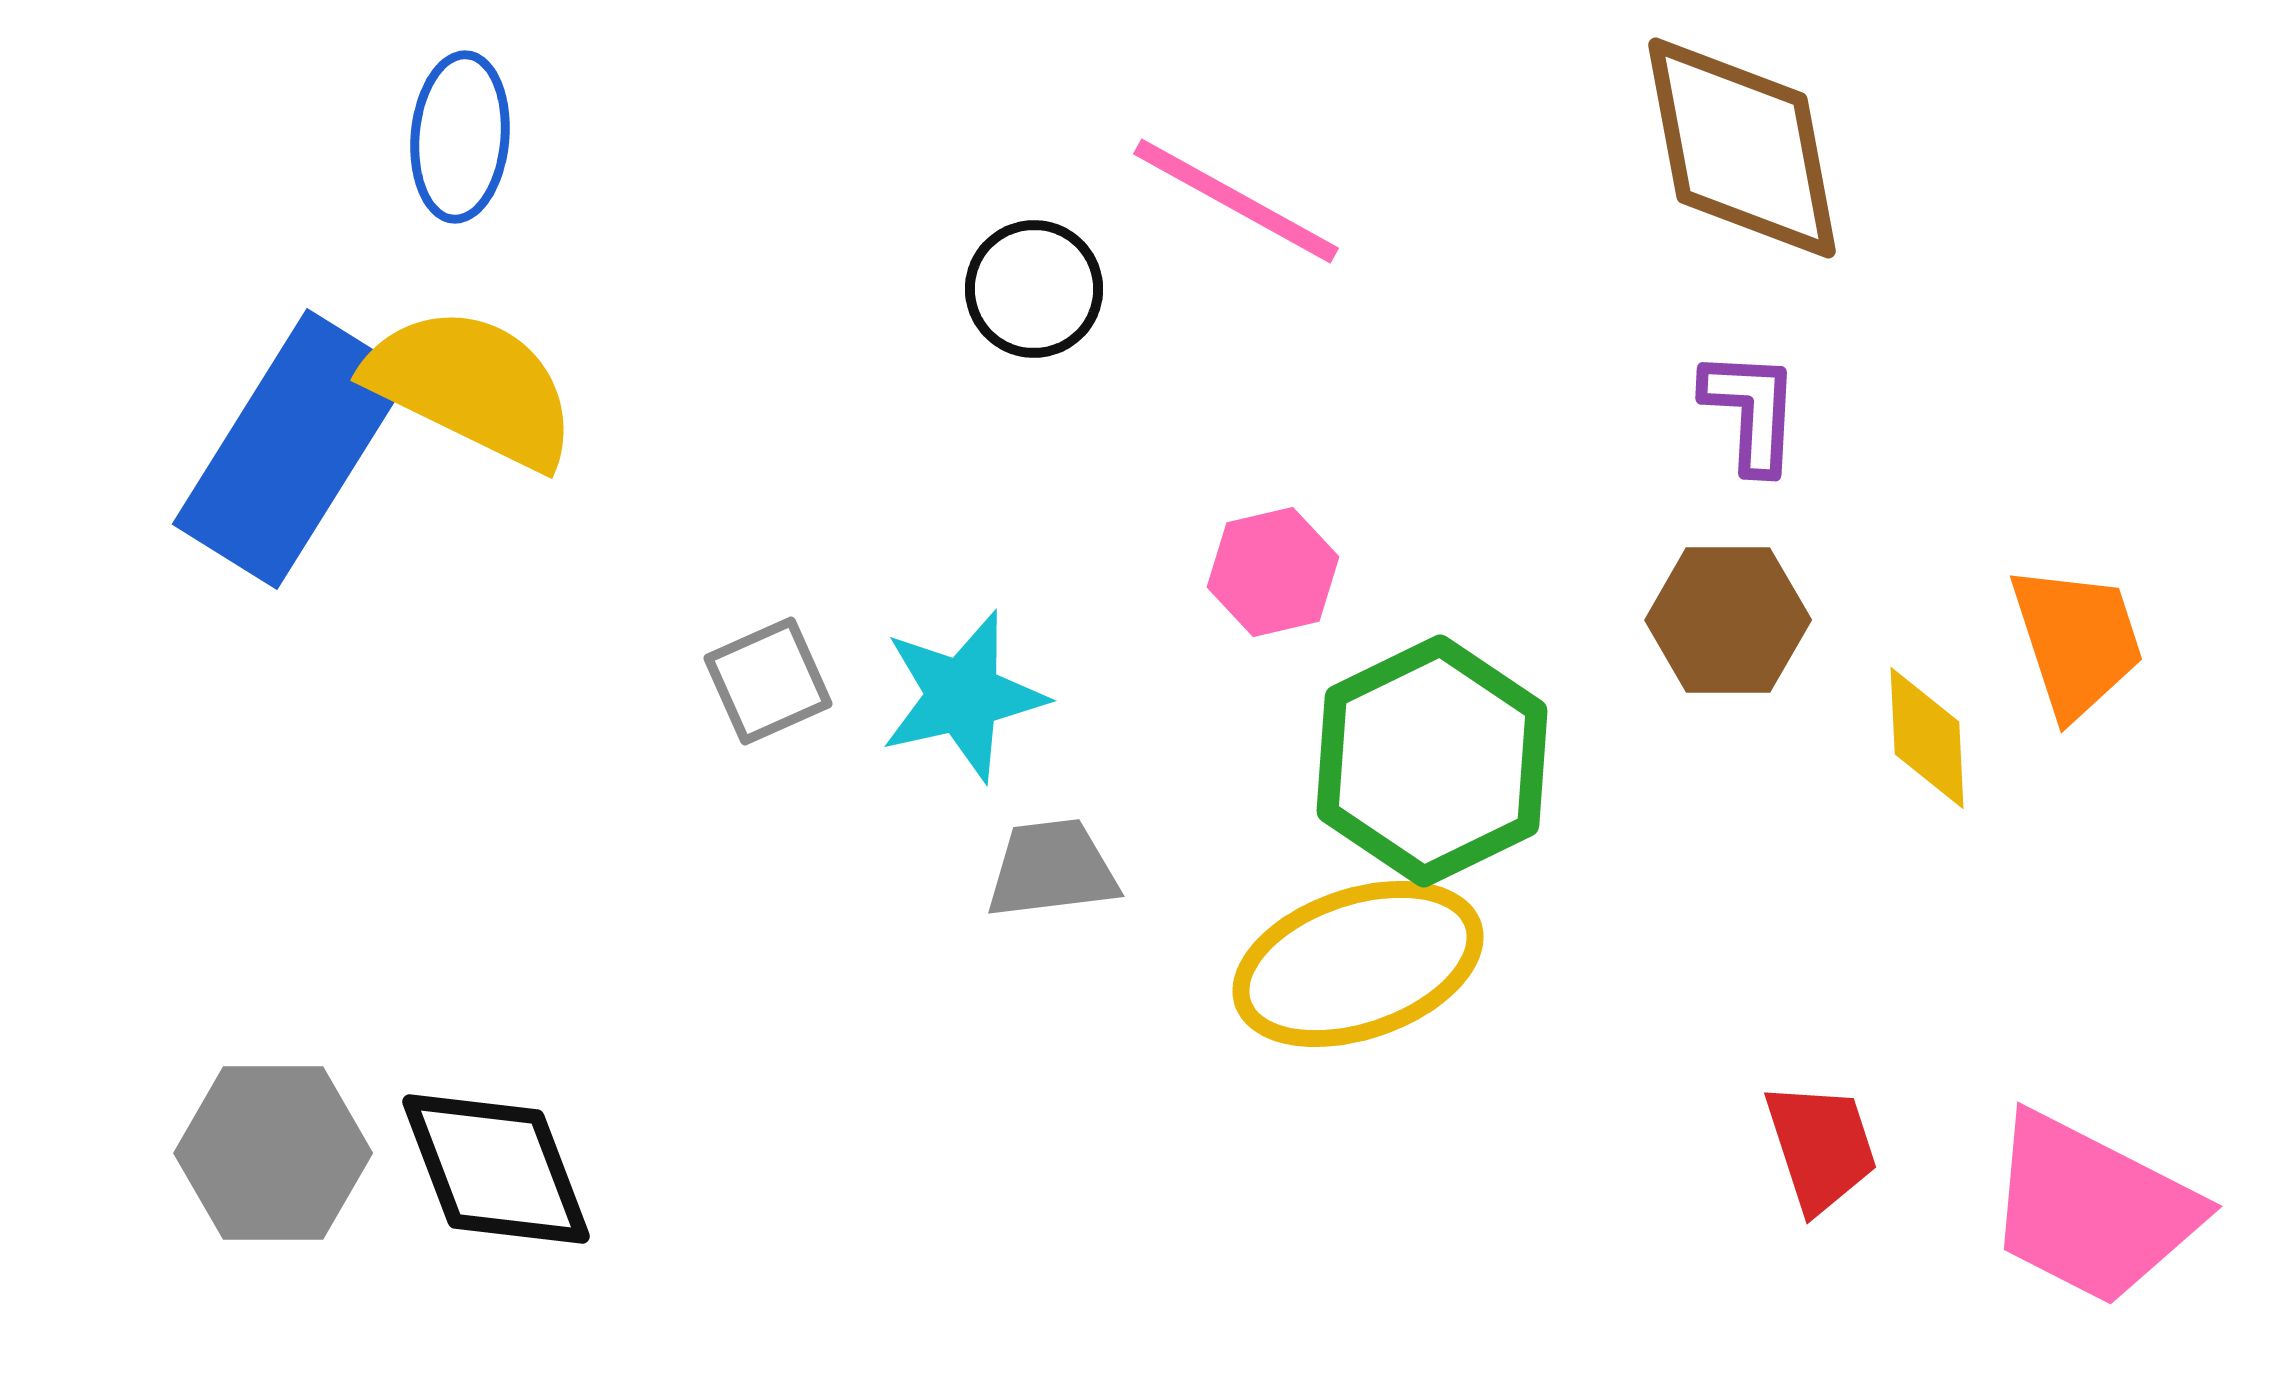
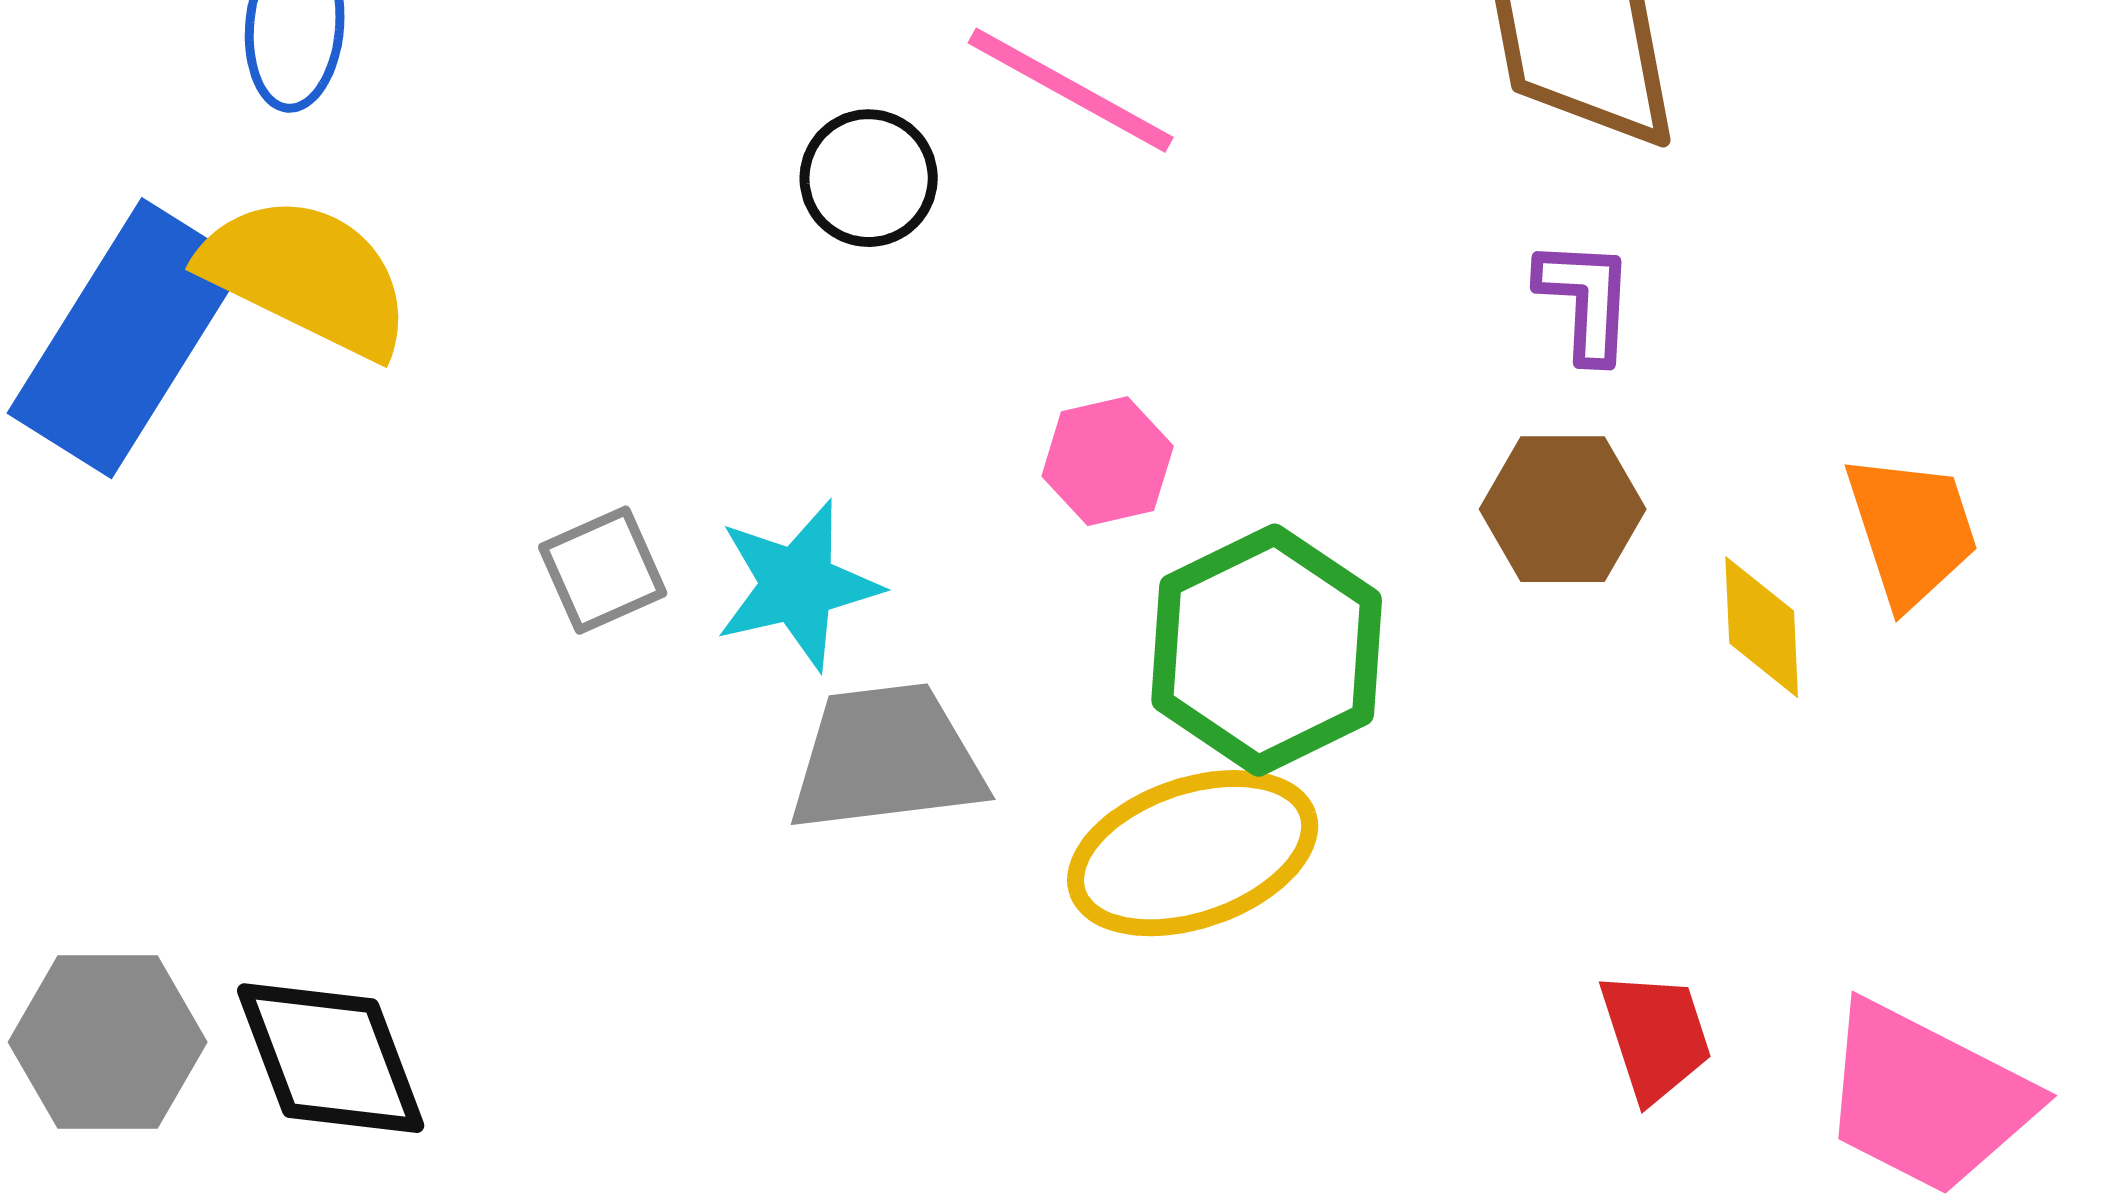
gray trapezoid: (1052, 869) -> (887, 758), size x1.5

